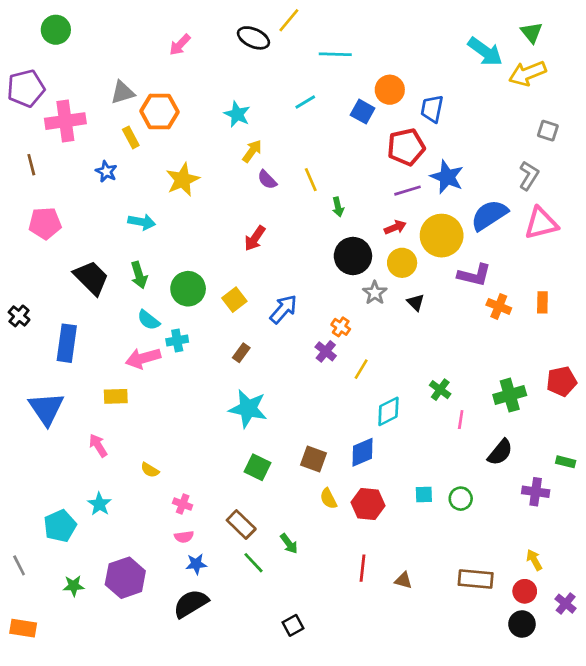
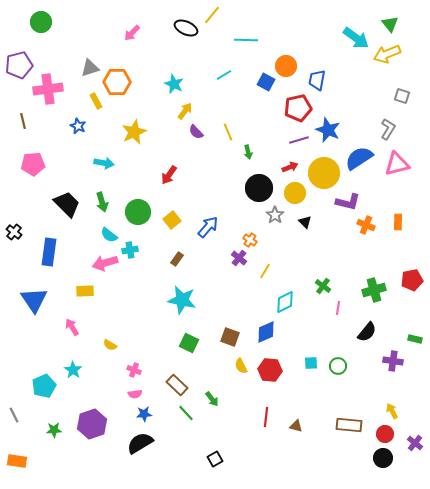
red arrow: (255, 238) -> (169, 175), moved

